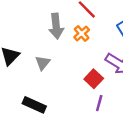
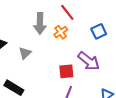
red square: (94, 79) -> (66, 71), turned 35

